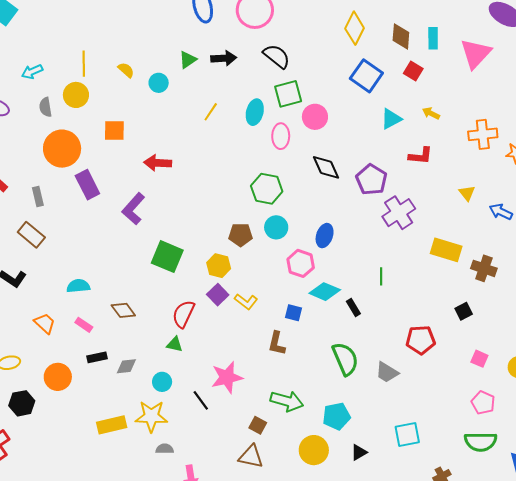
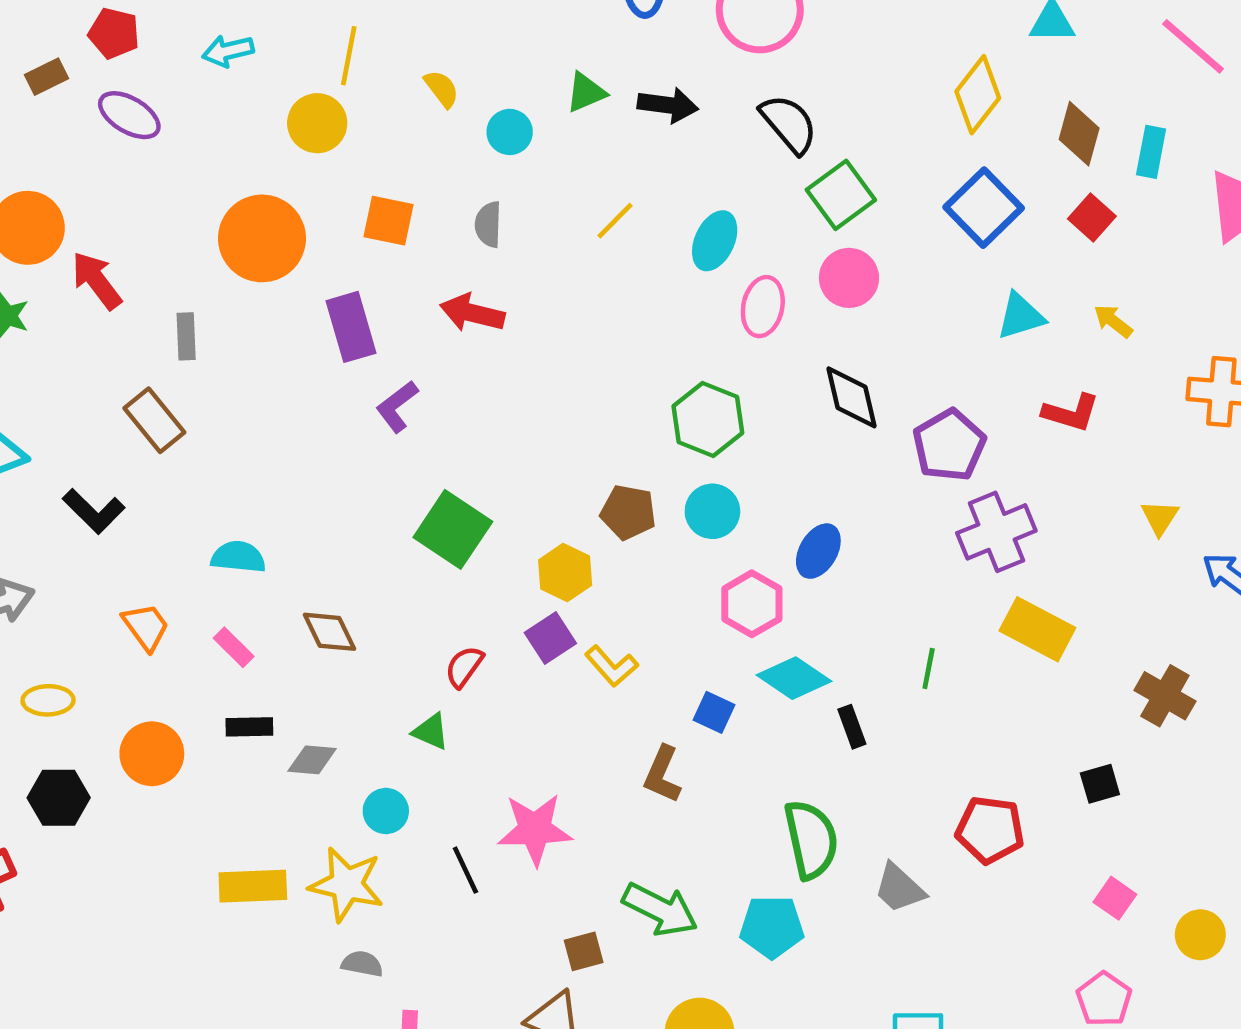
green square: (288, 94) -> (841, 195), moved, turned -32
gray semicircle: (45, 107) -> (488, 224), moved
purple rectangle: (87, 185) -> (351, 327), moved
purple L-shape: (133, 209) -> (397, 406), size x0.7
yellow rectangle: (446, 250) -> (1037, 629), moved
red semicircle: (183, 314) -> (464, 667), size x0.7
cyan pentagon: (336, 416) -> (772, 927), moved
brown square: (258, 425) -> (584, 951), turned 36

